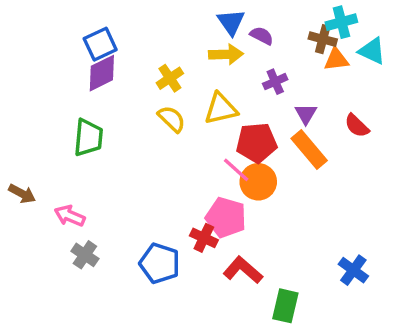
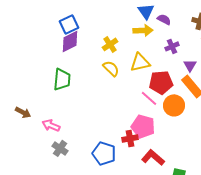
orange circle: (258, 182) -> (174, 105), moved
red cross: (204, 238) -> (130, 138), turned -35

